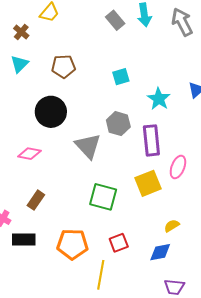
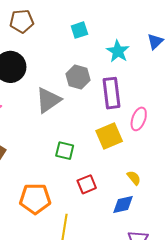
gray triangle: (88, 146) -> (48, 100), turned 40
green square: (103, 197) -> (65, 151), size x0.7
yellow semicircle: (172, 226) -> (134, 178), turned 84
red square: (119, 243) -> (87, 184), moved

